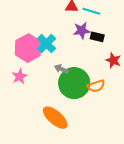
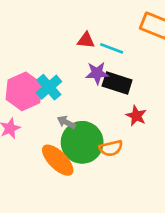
black rectangle: (97, 37) -> (117, 83), size x1.5
orange ellipse: (55, 118) -> (58, 160), moved

